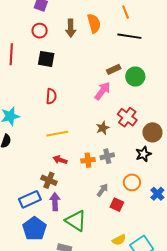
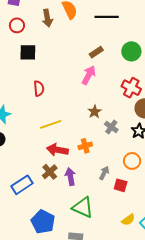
green circle: (135, 76) -> (131, 51), moved
red cross: (127, 117) -> (131, 88), moved
gray cross: (107, 156) -> (111, 127), moved, turned -32
red arrow: (60, 160) -> (57, 150), size x1.5
brown cross: (49, 180) -> (50, 172), turned 35
blue rectangle: (30, 199) -> (22, 185), moved
purple arrow: (55, 202) -> (70, 177), moved

